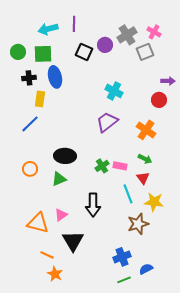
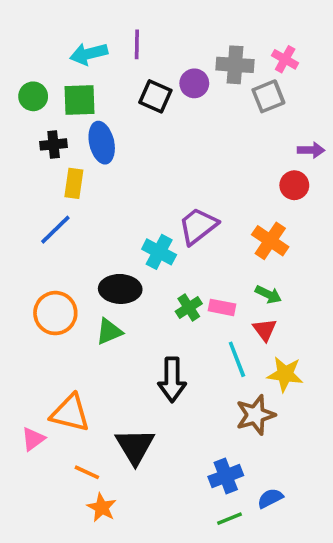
gray cross: (127, 35) -> (235, 65), turned 36
cyan cross: (114, 91) -> (159, 252), moved
orange circle: (30, 169) -> (55, 313), size x1.5
pink triangle: (61, 215) -> (33, 439), moved

